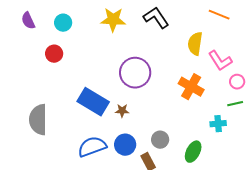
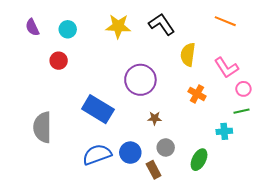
yellow semicircle: (195, 44) -> (188, 55), moved
orange cross: (191, 87) -> (197, 94), size x0.7
brown star: (122, 111) -> (155, 118), moved

